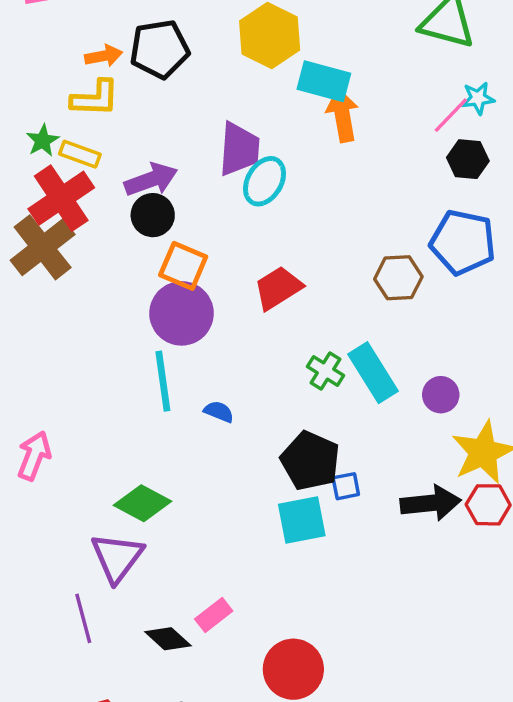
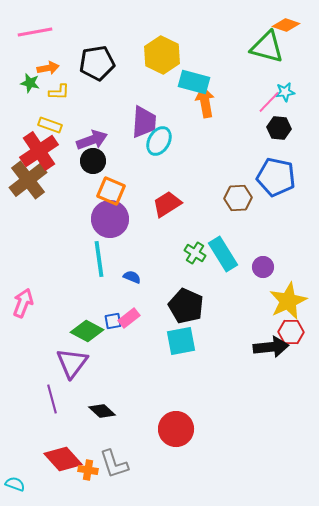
orange arrow: (104, 56) -> (48, 68), moved
yellow L-shape: (95, 98) -> (59, 92), size x0.7
green star: (43, 141) -> (30, 83), moved, turned -30
blue square: (346, 486) -> (113, 321), moved
black arrow: (431, 503) -> (271, 347), moved
pink rectangle: (214, 615) -> (129, 318), moved

